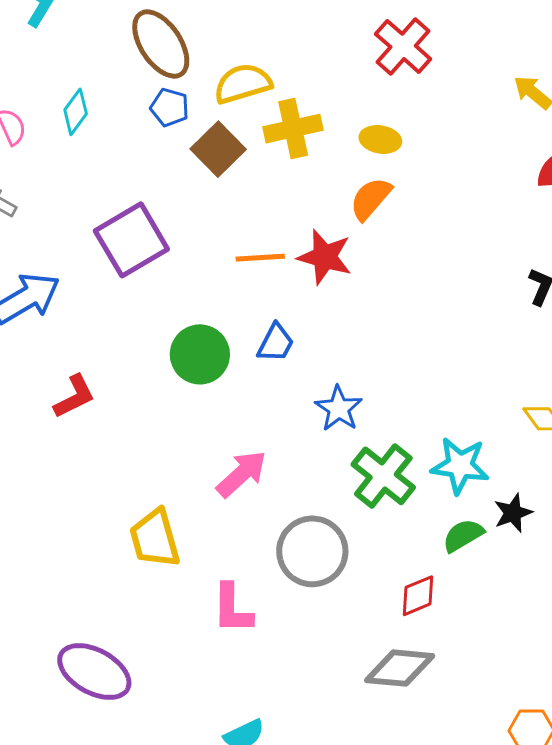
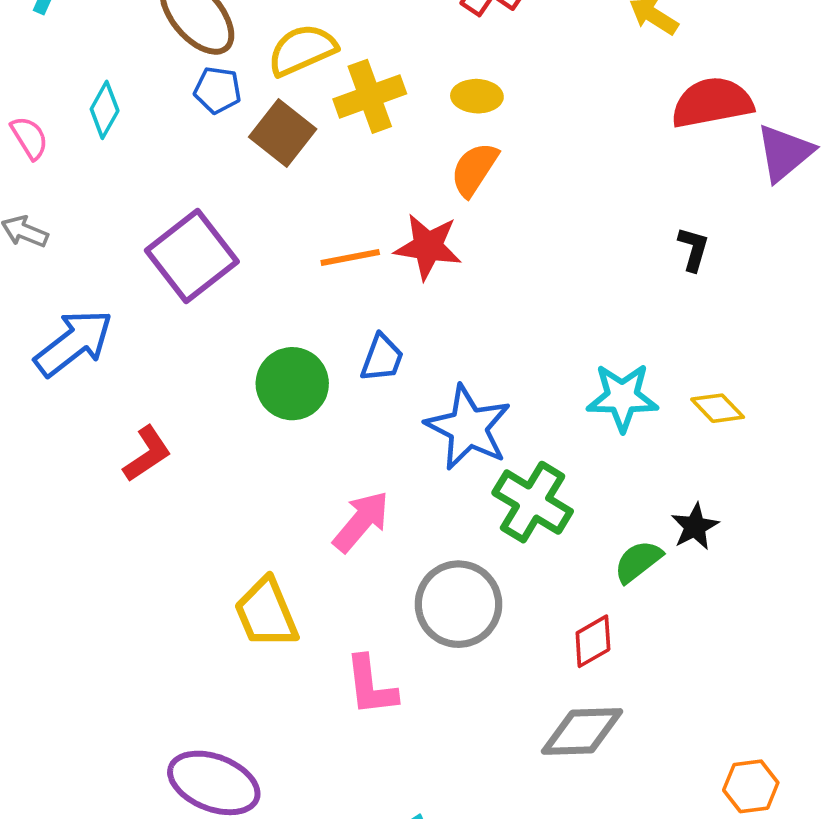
blue star: (339, 408) -> (468, 427), size x1.5
cyan star: (460, 466) -> (622, 397), moved

